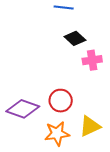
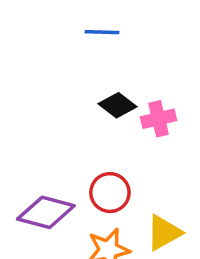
black diamond: (75, 38) -> (117, 105), moved

